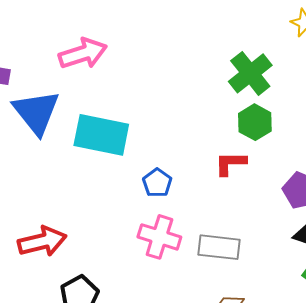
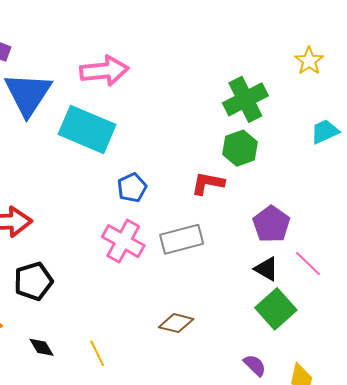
pink arrow: (83, 54) -> (104, 71), moved
gray rectangle: (219, 247) -> (182, 239), moved, turned -33

